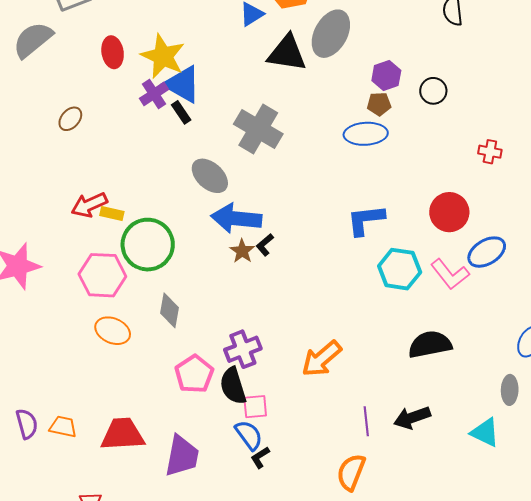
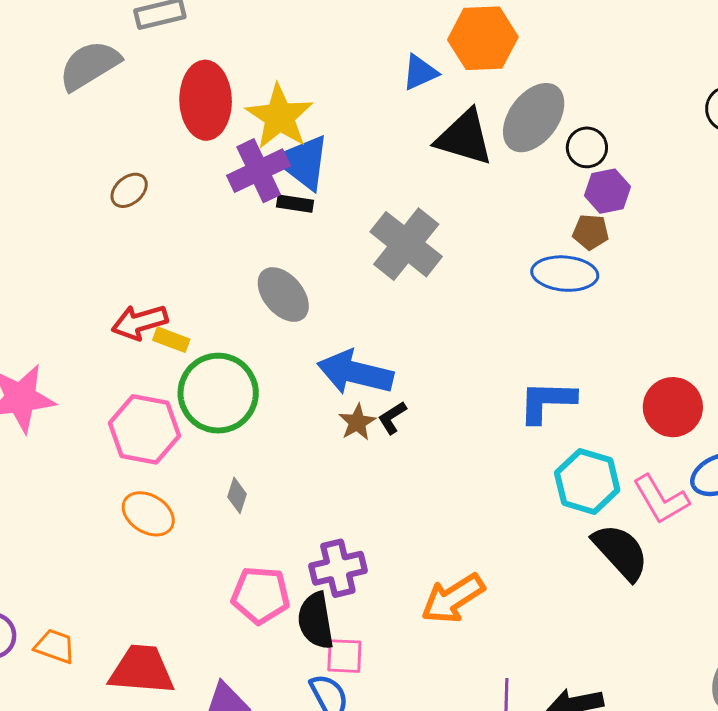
red ellipse: (113, 52) -> (206, 100), size x1.6
black circle: (433, 91) -> (587, 147), moved
purple cross: (154, 94) -> (259, 171), size x1.4
black rectangle: (181, 112) -> (295, 204), turned -55
gray ellipse: (210, 176) -> (283, 295), moved
gray diamond: (170, 310) -> (237, 495), size x0.7
black semicircle: (430, 344) -> (621, 552), moved, turned 51
pink pentagon: (194, 374) -> (261, 595), turned 30

